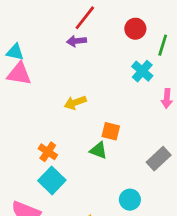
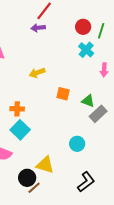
red circle: (135, 29) -> (83, 27), moved
green triangle: (98, 150) -> (88, 101), moved
orange cross: (48, 152) -> (17, 109), turned -32

